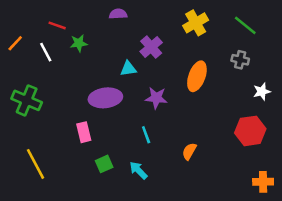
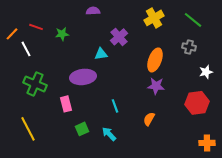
red line: (57, 25) -> (36, 27), moved
white line: (46, 52) -> (26, 49), moved
purple star: (156, 98) -> (156, 86), moved
green cross: (27, 100) -> (35, 84), moved

